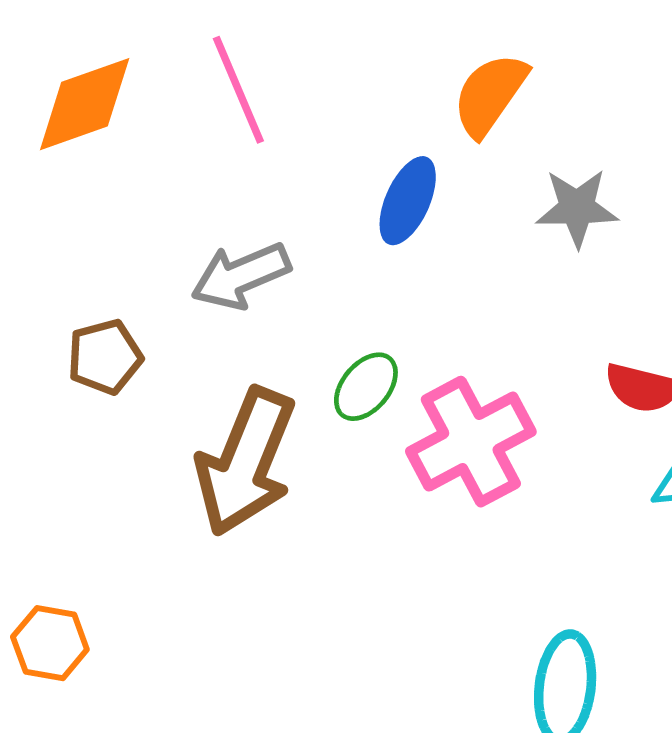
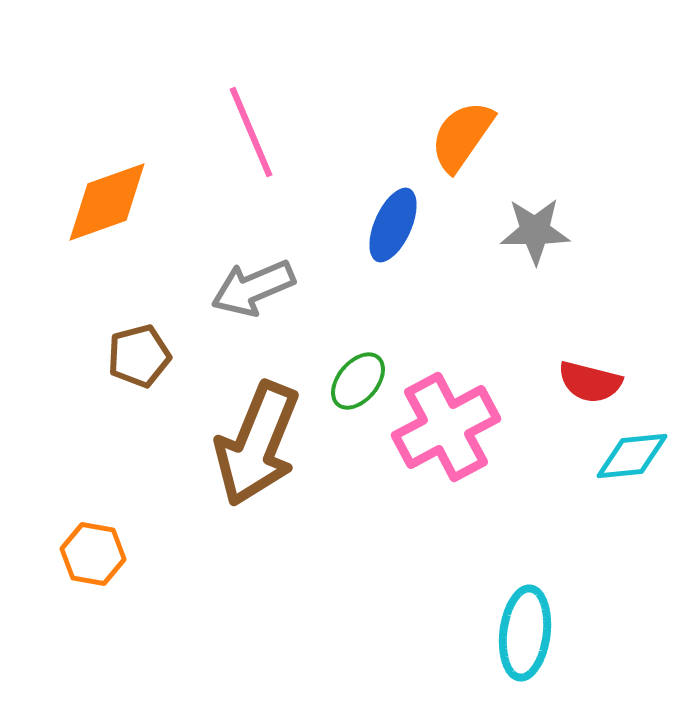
orange diamond: (85, 104) -> (107, 202), moved
orange hexagon: (50, 643) -> (93, 554), moved

